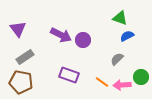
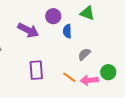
blue semicircle: (127, 36) -> (67, 31), moved, turned -64
purple circle: (83, 40) -> (53, 16), moved
purple rectangle: (69, 75) -> (36, 70), turned 66

